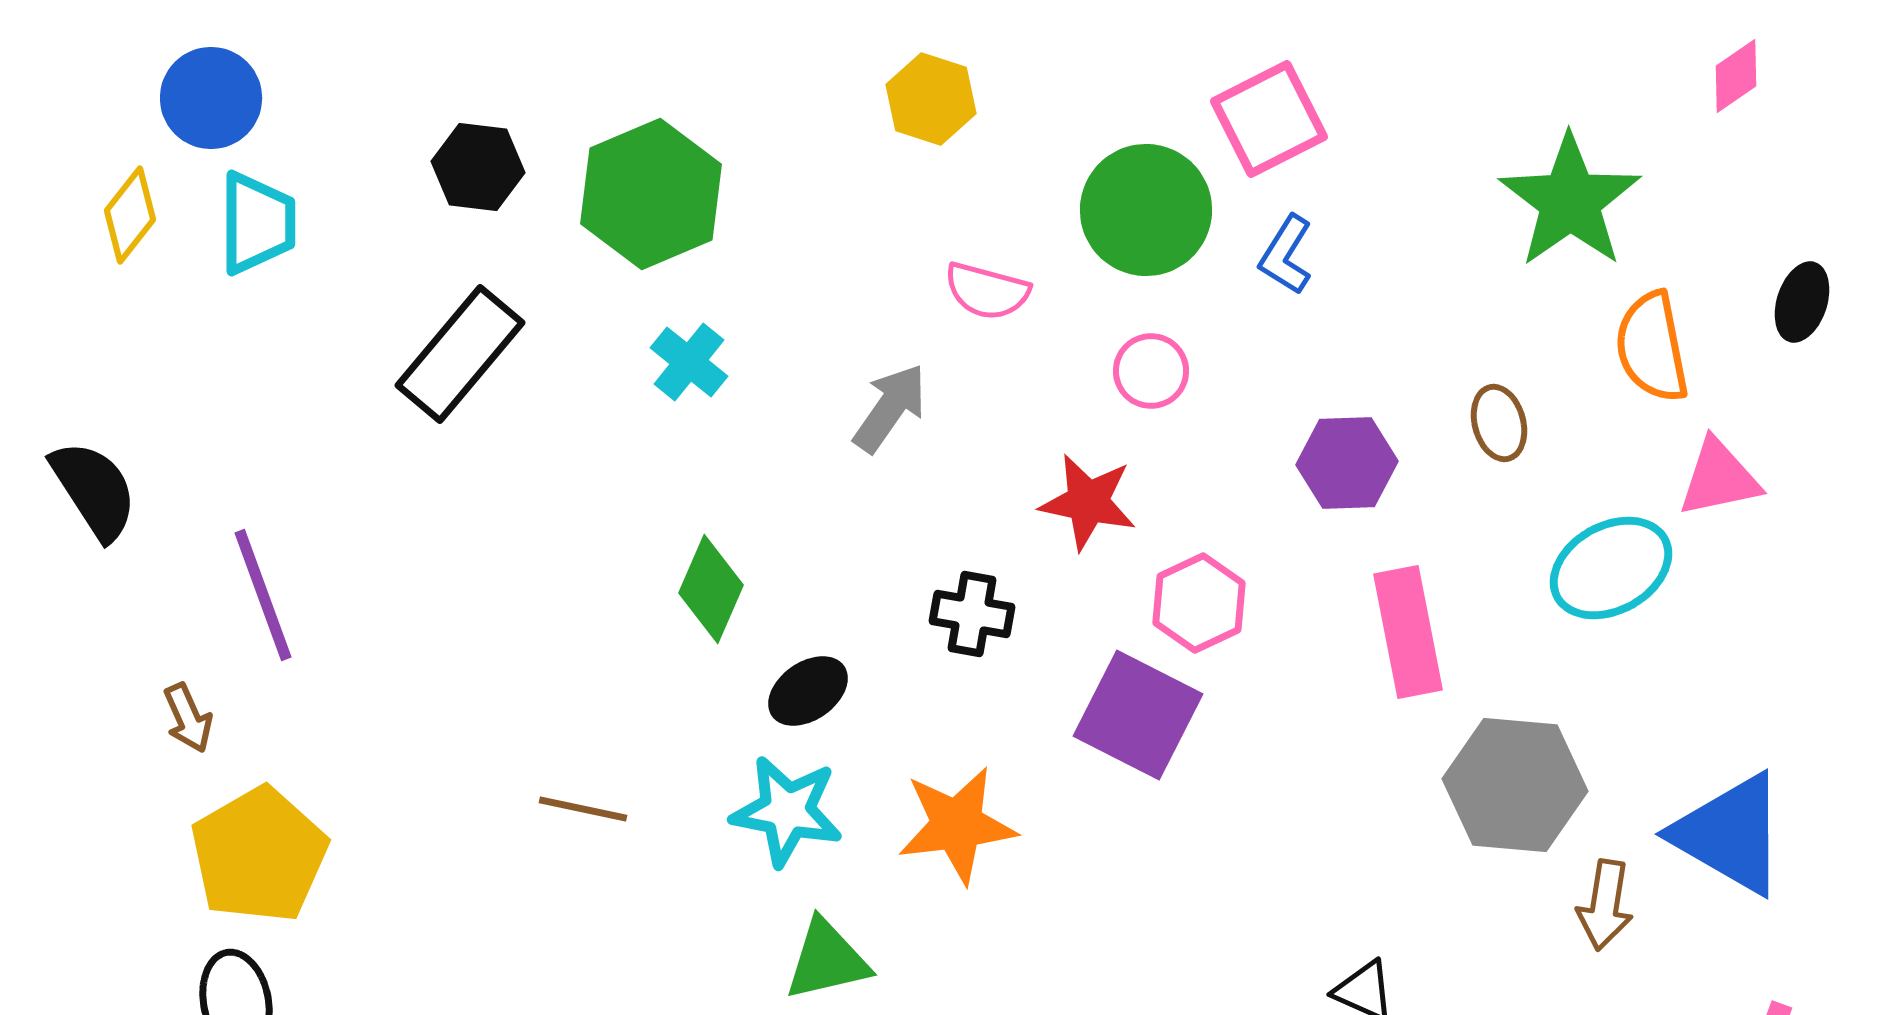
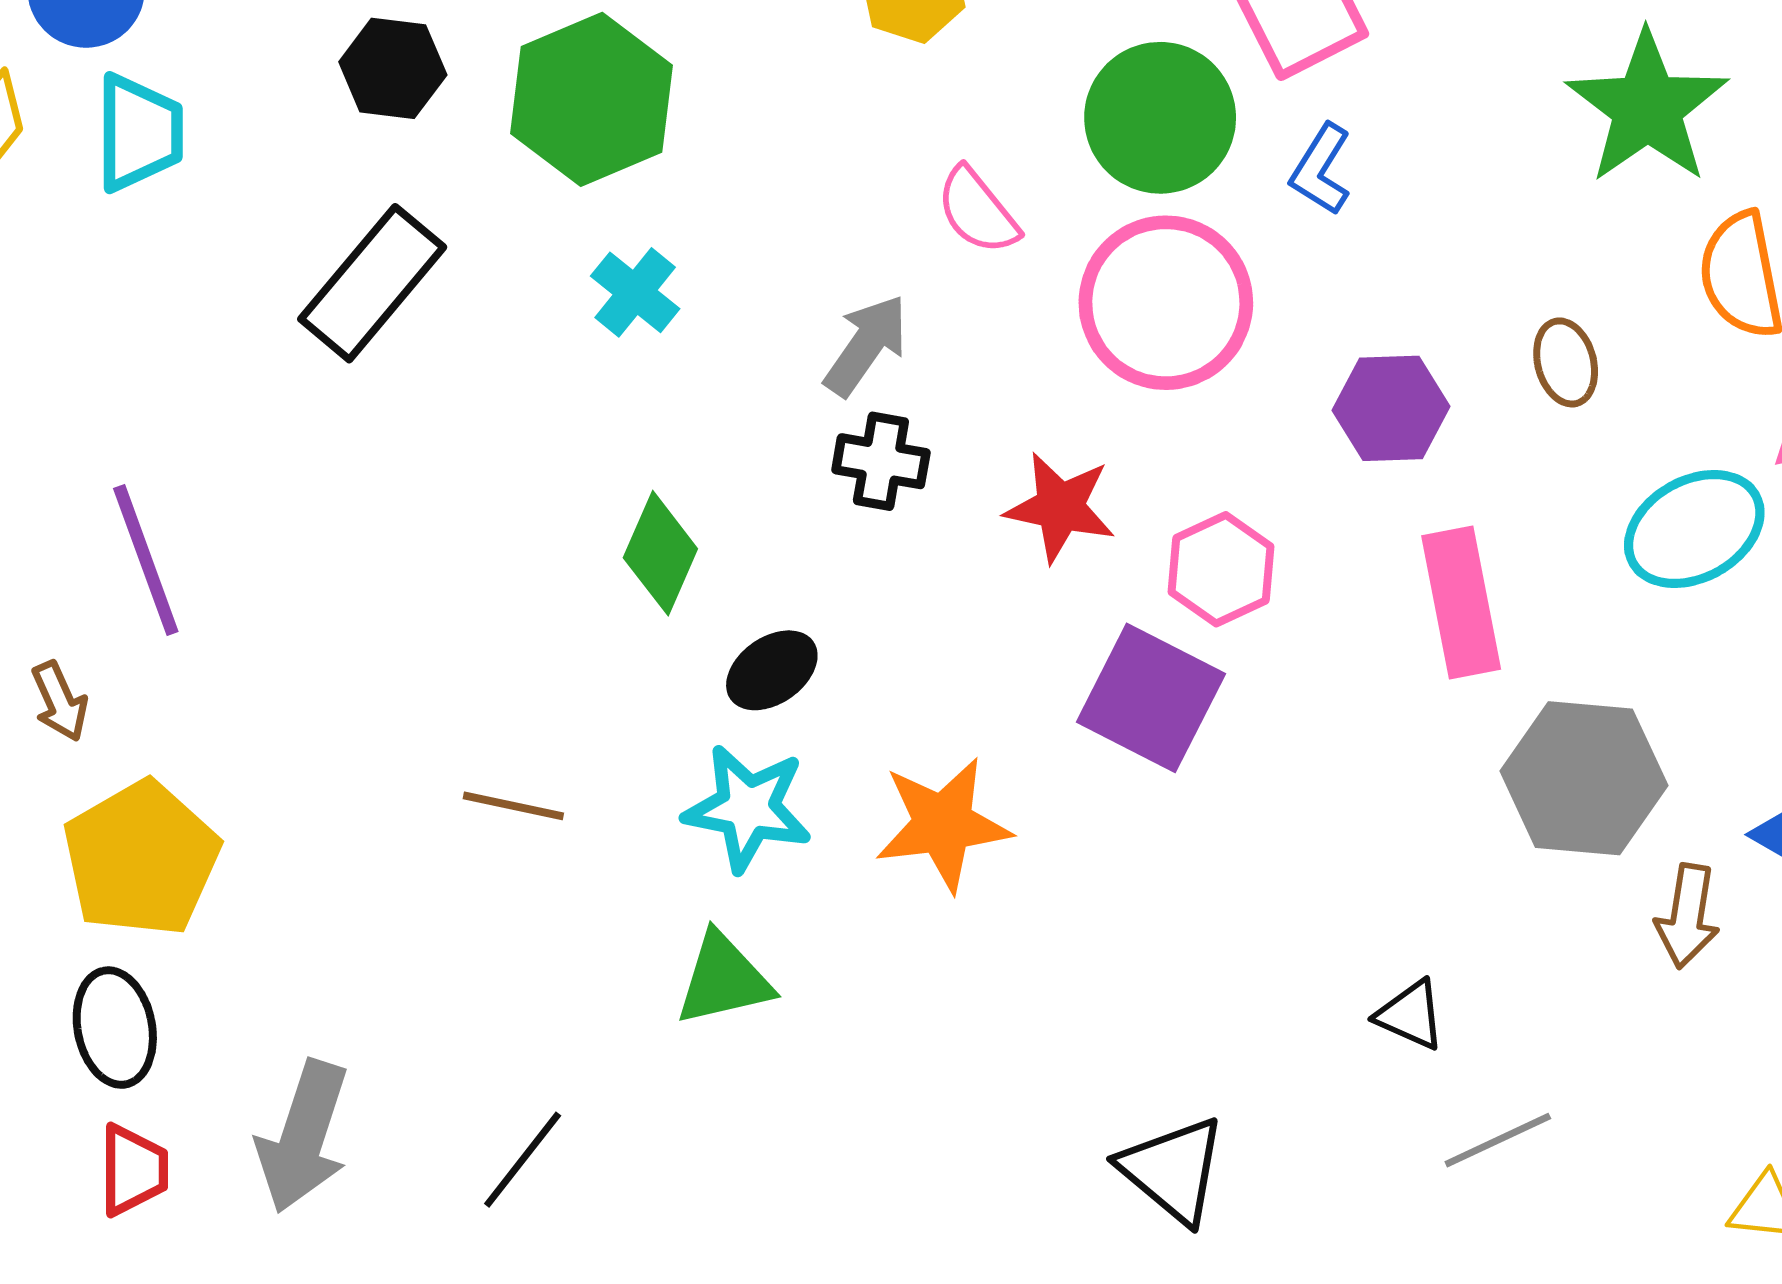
pink semicircle: (987, 291) -> (977, 211), turned 36
pink circle: (1151, 371) -> (1166, 303), size x2.0
red star: (1088, 502) -> (1060, 507), moved
black cross: (972, 614) -> (881, 461), moved
green triangle: (827, 960) -> (724, 979), moved

